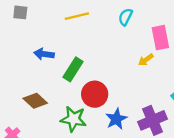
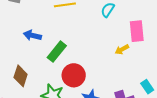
brown diamond: (35, 101) -> (21, 76), turned 60

